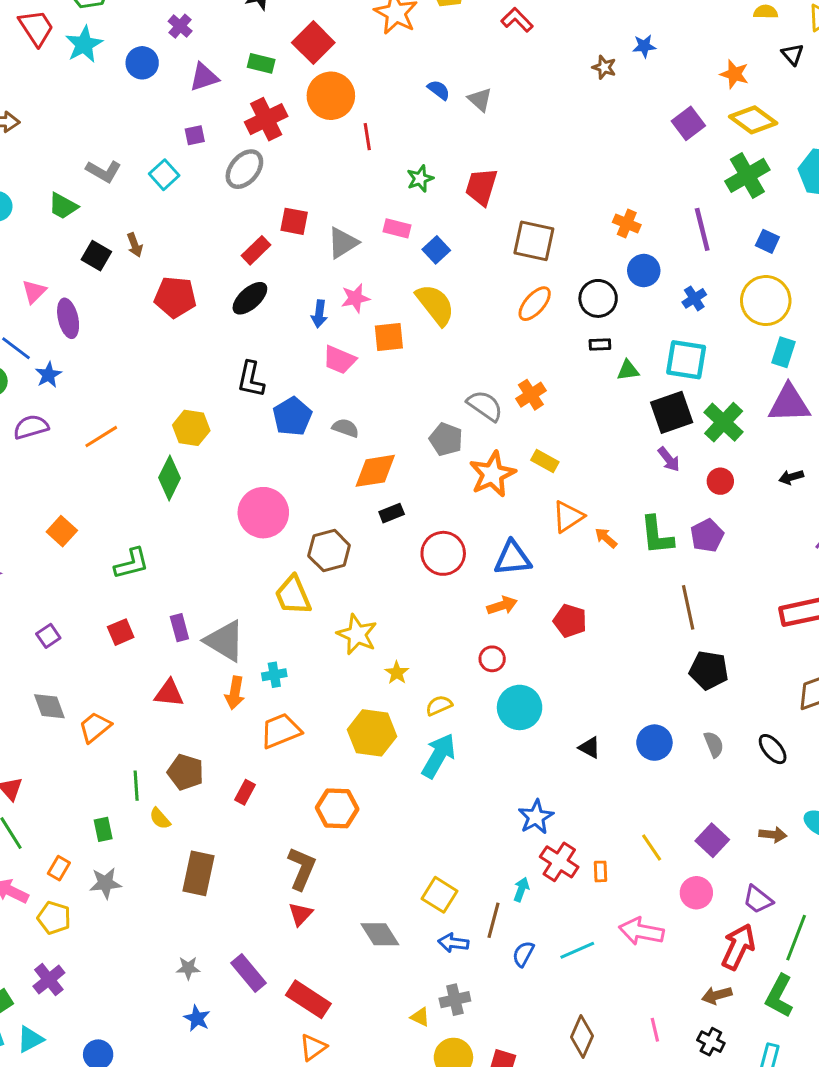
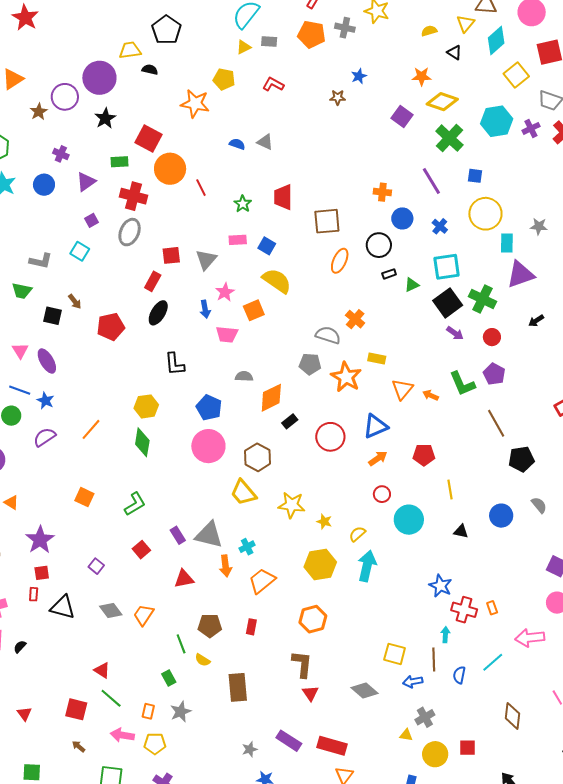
red cross: (266, 119) -> (134, 196), turned -32
blue pentagon: (292, 416) -> (209, 408), moved
yellow line: (652, 847) -> (450, 489), moved, turned 42

